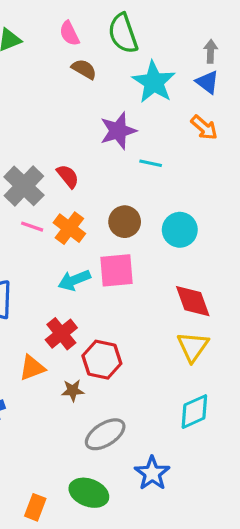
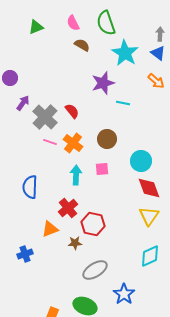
cyan circle: (180, 230) -> (141, 161), moved
pink square: (116, 270) -> (102, 169), size x0.6
cyan arrow: (74, 280) -> (76, 175), turned 114

